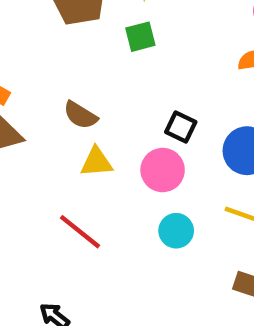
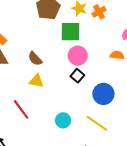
green square: (140, 37) -> (70, 32), size x1.5
pink circle: (163, 170) -> (78, 56), moved

